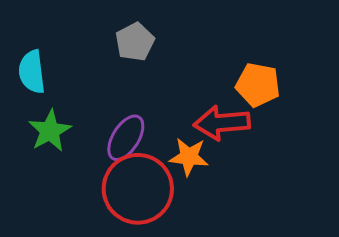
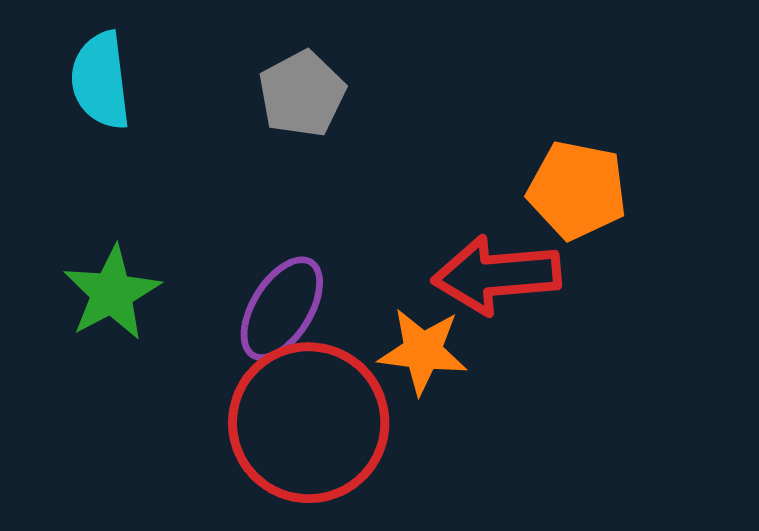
cyan semicircle: (32, 72) -> (101, 81), moved

